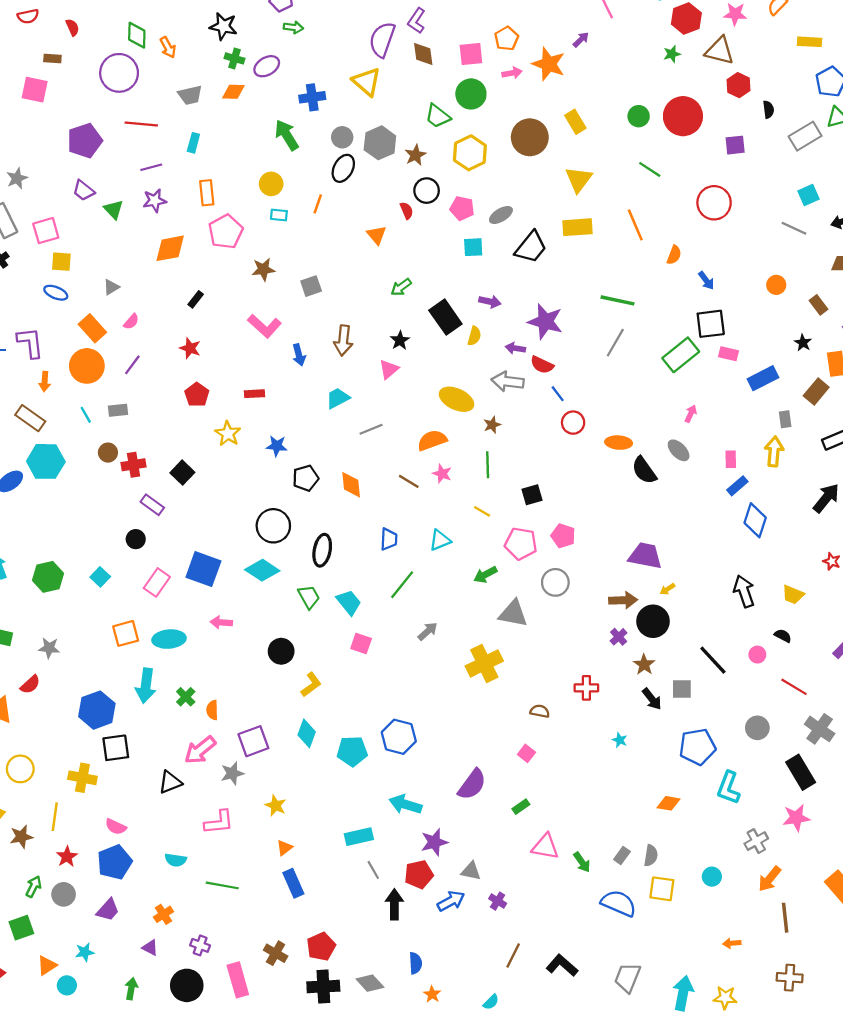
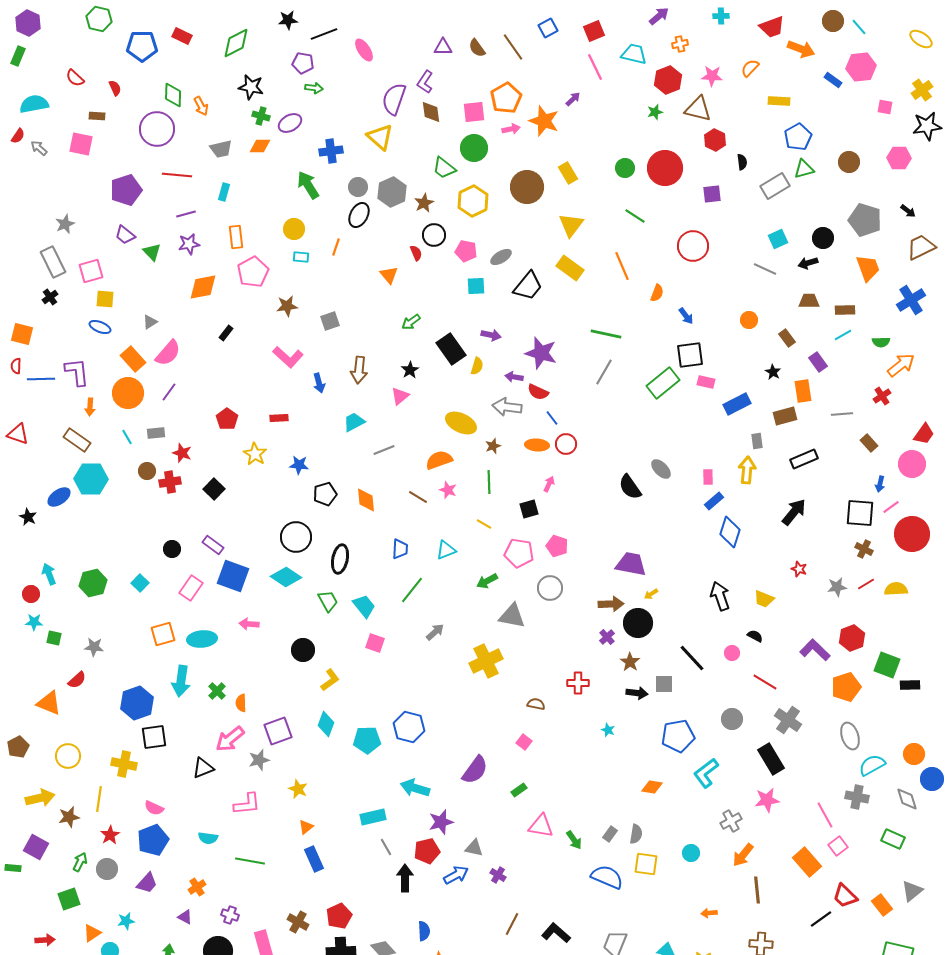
red semicircle: (28, 16) -> (75, 78), turned 54
orange pentagon: (506, 38) -> (506, 98), size x1.4
yellow rectangle: (578, 227) -> (570, 268), turned 40
pink semicircle: (131, 322) -> (168, 353), size x1.8
red star: (190, 348) -> (182, 453), moved
brown rectangle: (816, 391) -> (785, 416), turned 35
pink arrow: (691, 414) -> (549, 484), moved
orange ellipse: (619, 443) -> (537, 445), moved
purple rectangle: (152, 505) -> (213, 545), moved
black arrow: (652, 699) -> (637, 693), turned -45
cyan L-shape: (728, 788) -> (706, 773), turned 32

